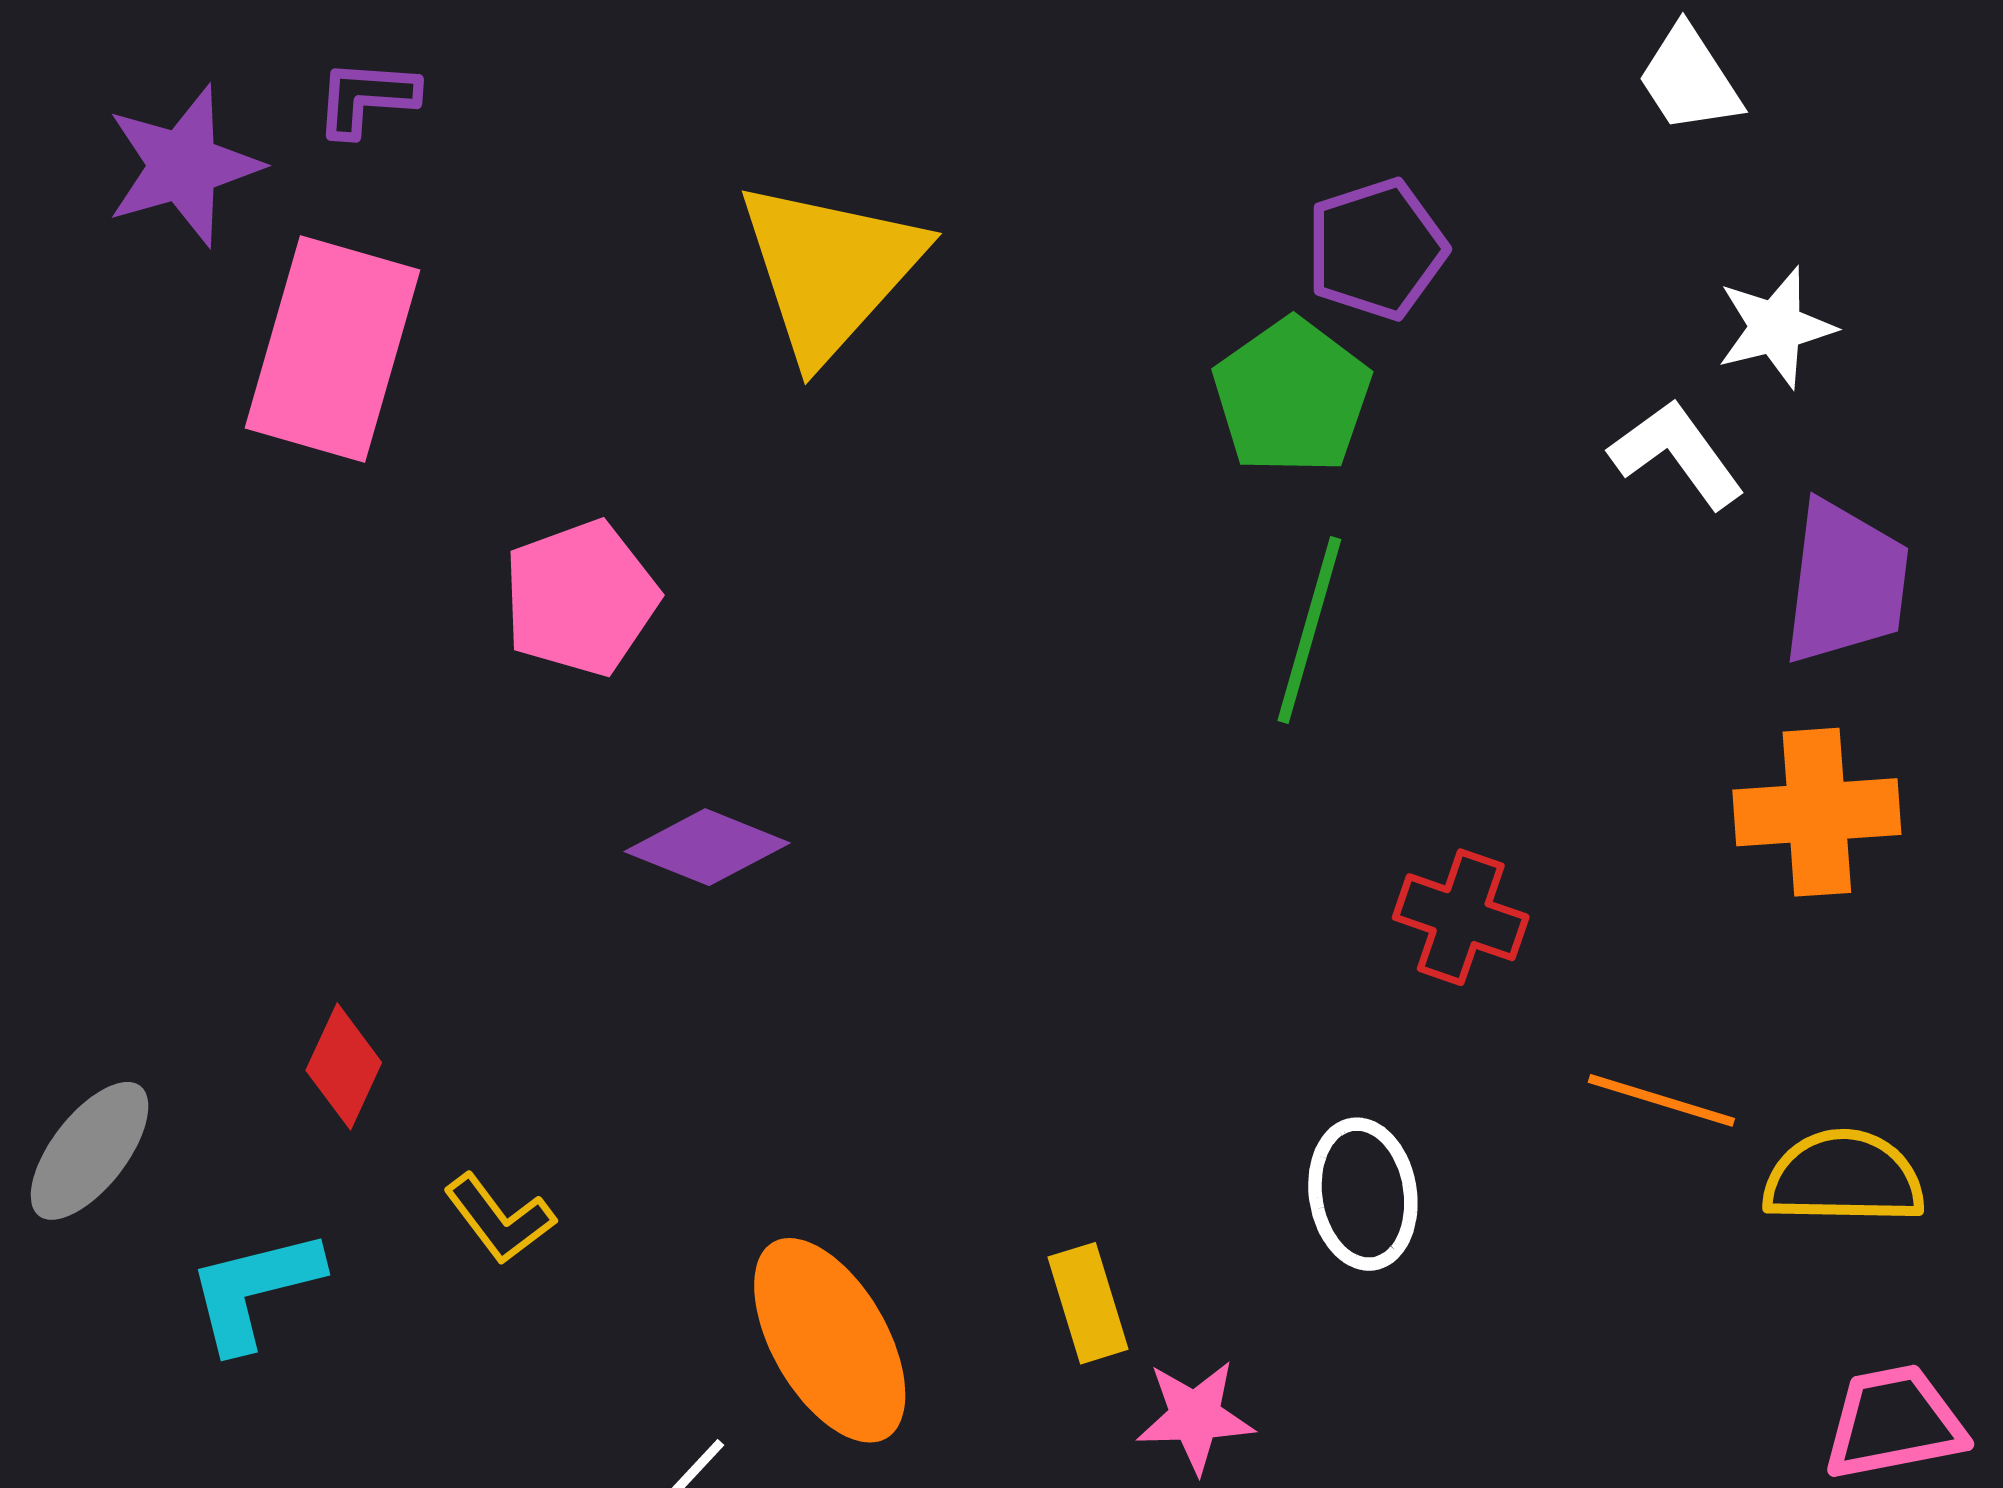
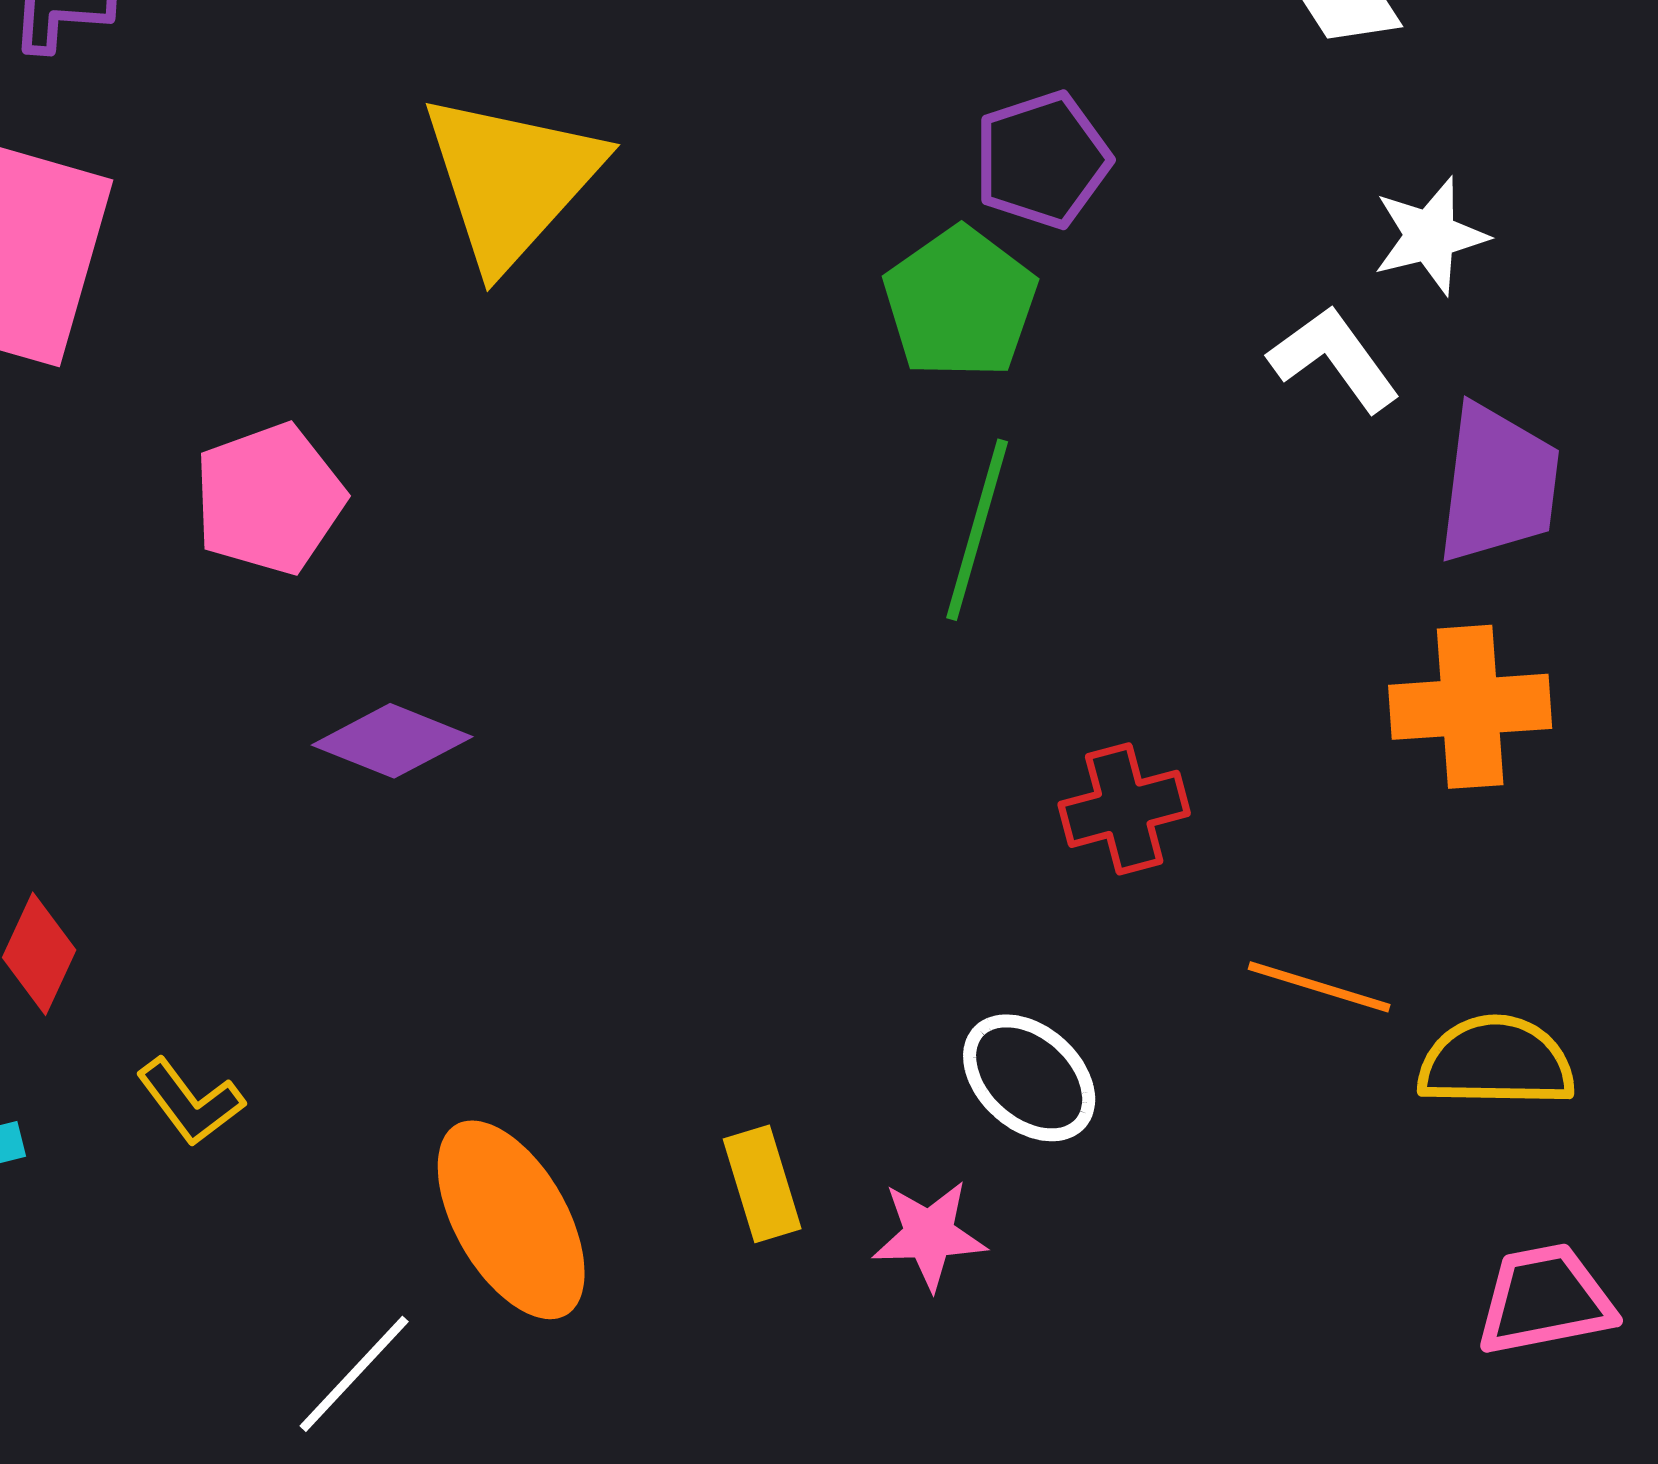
red cross: (1461, 917) -> (1124, 809), turned -34
white ellipse: (1363, 1194) -> (1029, 1078), turned -39
pink star: (1195, 1416) -> (929, 1235), moved

